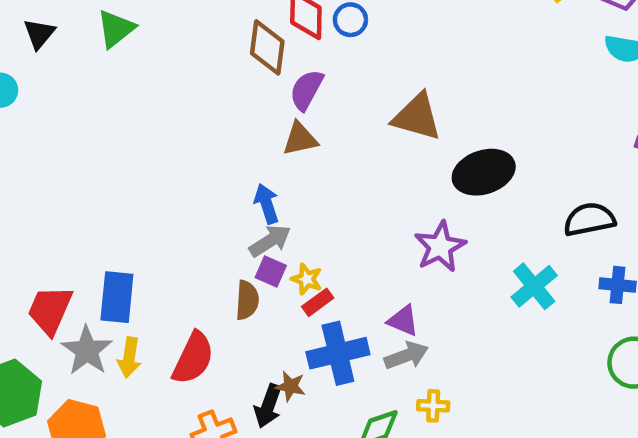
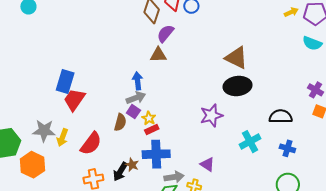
brown triangle: (417, 117) -> (236, 58), moved
blue rectangle: (117, 297) -> (65, 82), moved
red trapezoid: (50, 310) -> (74, 100), moved
purple triangle: (403, 321) -> (207, 164), moved
gray star: (87, 351) -> (44, 131), turned 30
gray arrow: (406, 356) -> (174, 177), moved

